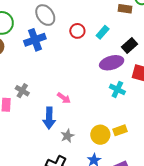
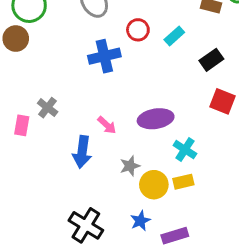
blue cross: (35, 40) -> (104, 56), moved
purple ellipse: (112, 63) -> (156, 119), moved
cyan cross: (117, 89) -> (185, 150), moved
gray star: (67, 136) -> (130, 166), moved

